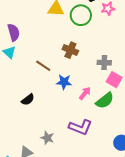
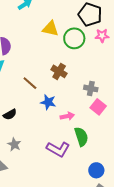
pink arrow: (85, 93) -> (67, 116), turned 32
green semicircle: (105, 101) -> (81, 137), moved, turned -78
gray star: (47, 138) -> (14, 144), moved

